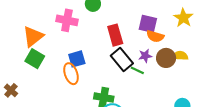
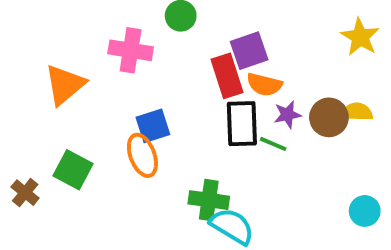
purple square: (148, 24) -> (249, 51), moved, turned -30
orange semicircle: (155, 36) -> (264, 85), moved
green square: (35, 59) -> (73, 170), moved
black rectangle: (122, 59) -> (242, 124), turned 40

